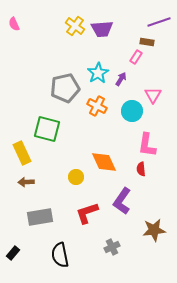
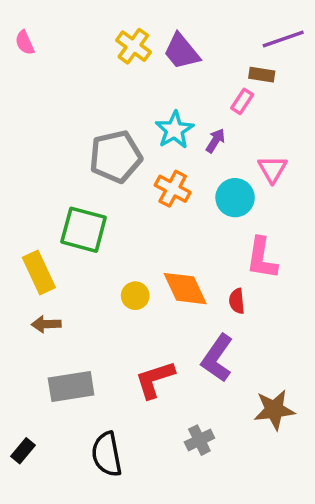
purple trapezoid: (102, 29) -> (182, 51), turned 55
red semicircle: (141, 169) -> (237, 301), moved
yellow circle: (76, 177) -> (135, 296), moved

